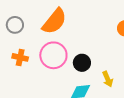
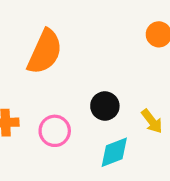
pink circle: (53, 55) -> (55, 131), moved, size x0.7

